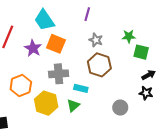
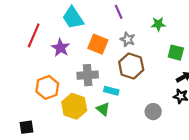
purple line: (87, 14) -> (119, 12), turned -40
green star: (129, 36) -> (158, 24), moved
orange square: (56, 44) -> (98, 44), moved
green triangle: (73, 105) -> (103, 109), turned -40

